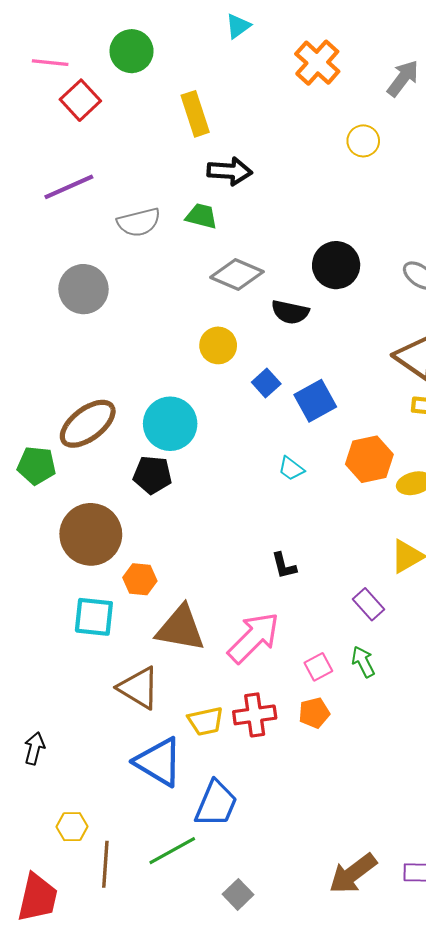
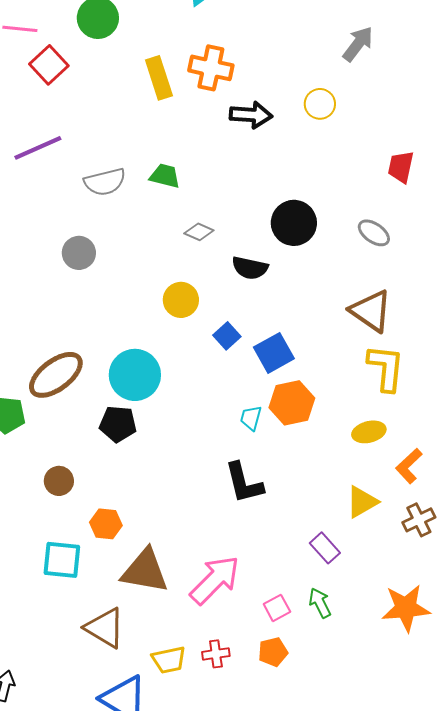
orange cross: (317, 63) -> (211, 68), moved, turned -30
black arrow: (230, 171) -> (251, 115), moved
gray diamond: (237, 274) -> (199, 232), size x0.6
gray circle: (83, 289) -> (79, 253), moved, size x0.7
orange hexagon: (369, 459) -> (292, 403), moved
cyan trapezoid: (291, 469) -> (251, 418), turned 68
brown circle: (91, 534) -> (59, 481), size x0.5
black L-shape: (284, 566) -> (244, 483), moved, size x1.6
red cross: (255, 715) -> (216, 654), size x0.7

